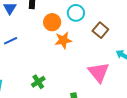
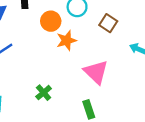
pink triangle: (99, 72) -> (96, 72), moved

